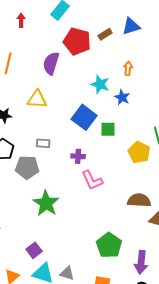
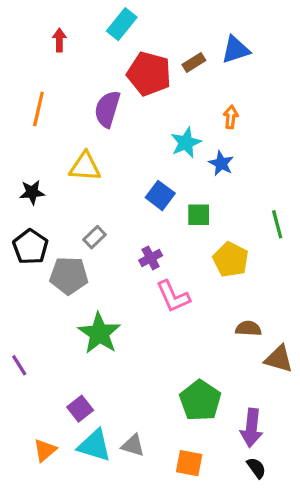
cyan star: (100, 84) -> (186, 143), turned 30
blue square: (84, 117) -> (160, 195), size x0.7
gray rectangle: (43, 143) -> (95, 237), turned -48
yellow pentagon: (139, 152) -> (231, 260), moved
purple cross: (78, 156) -> (151, 258), turned -32
brown semicircle: (139, 200) -> (248, 328), size x0.7

